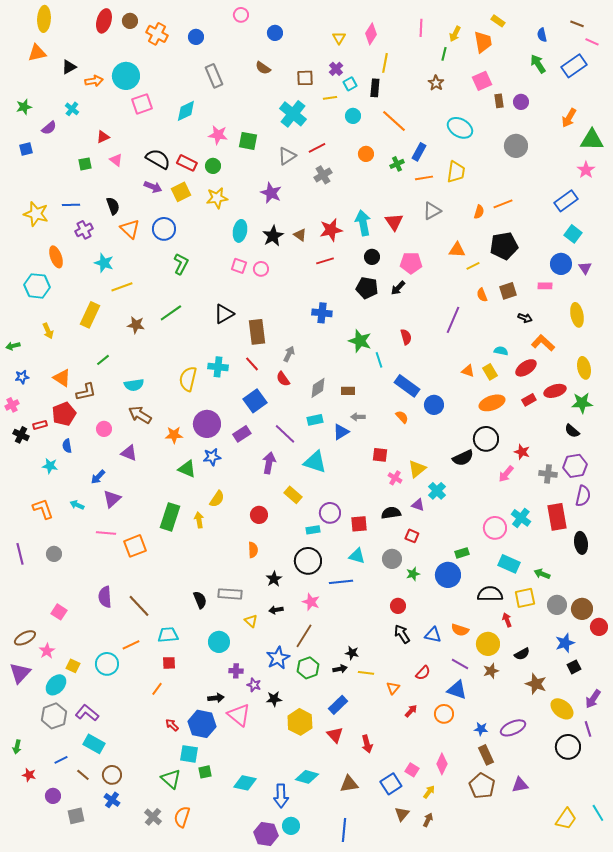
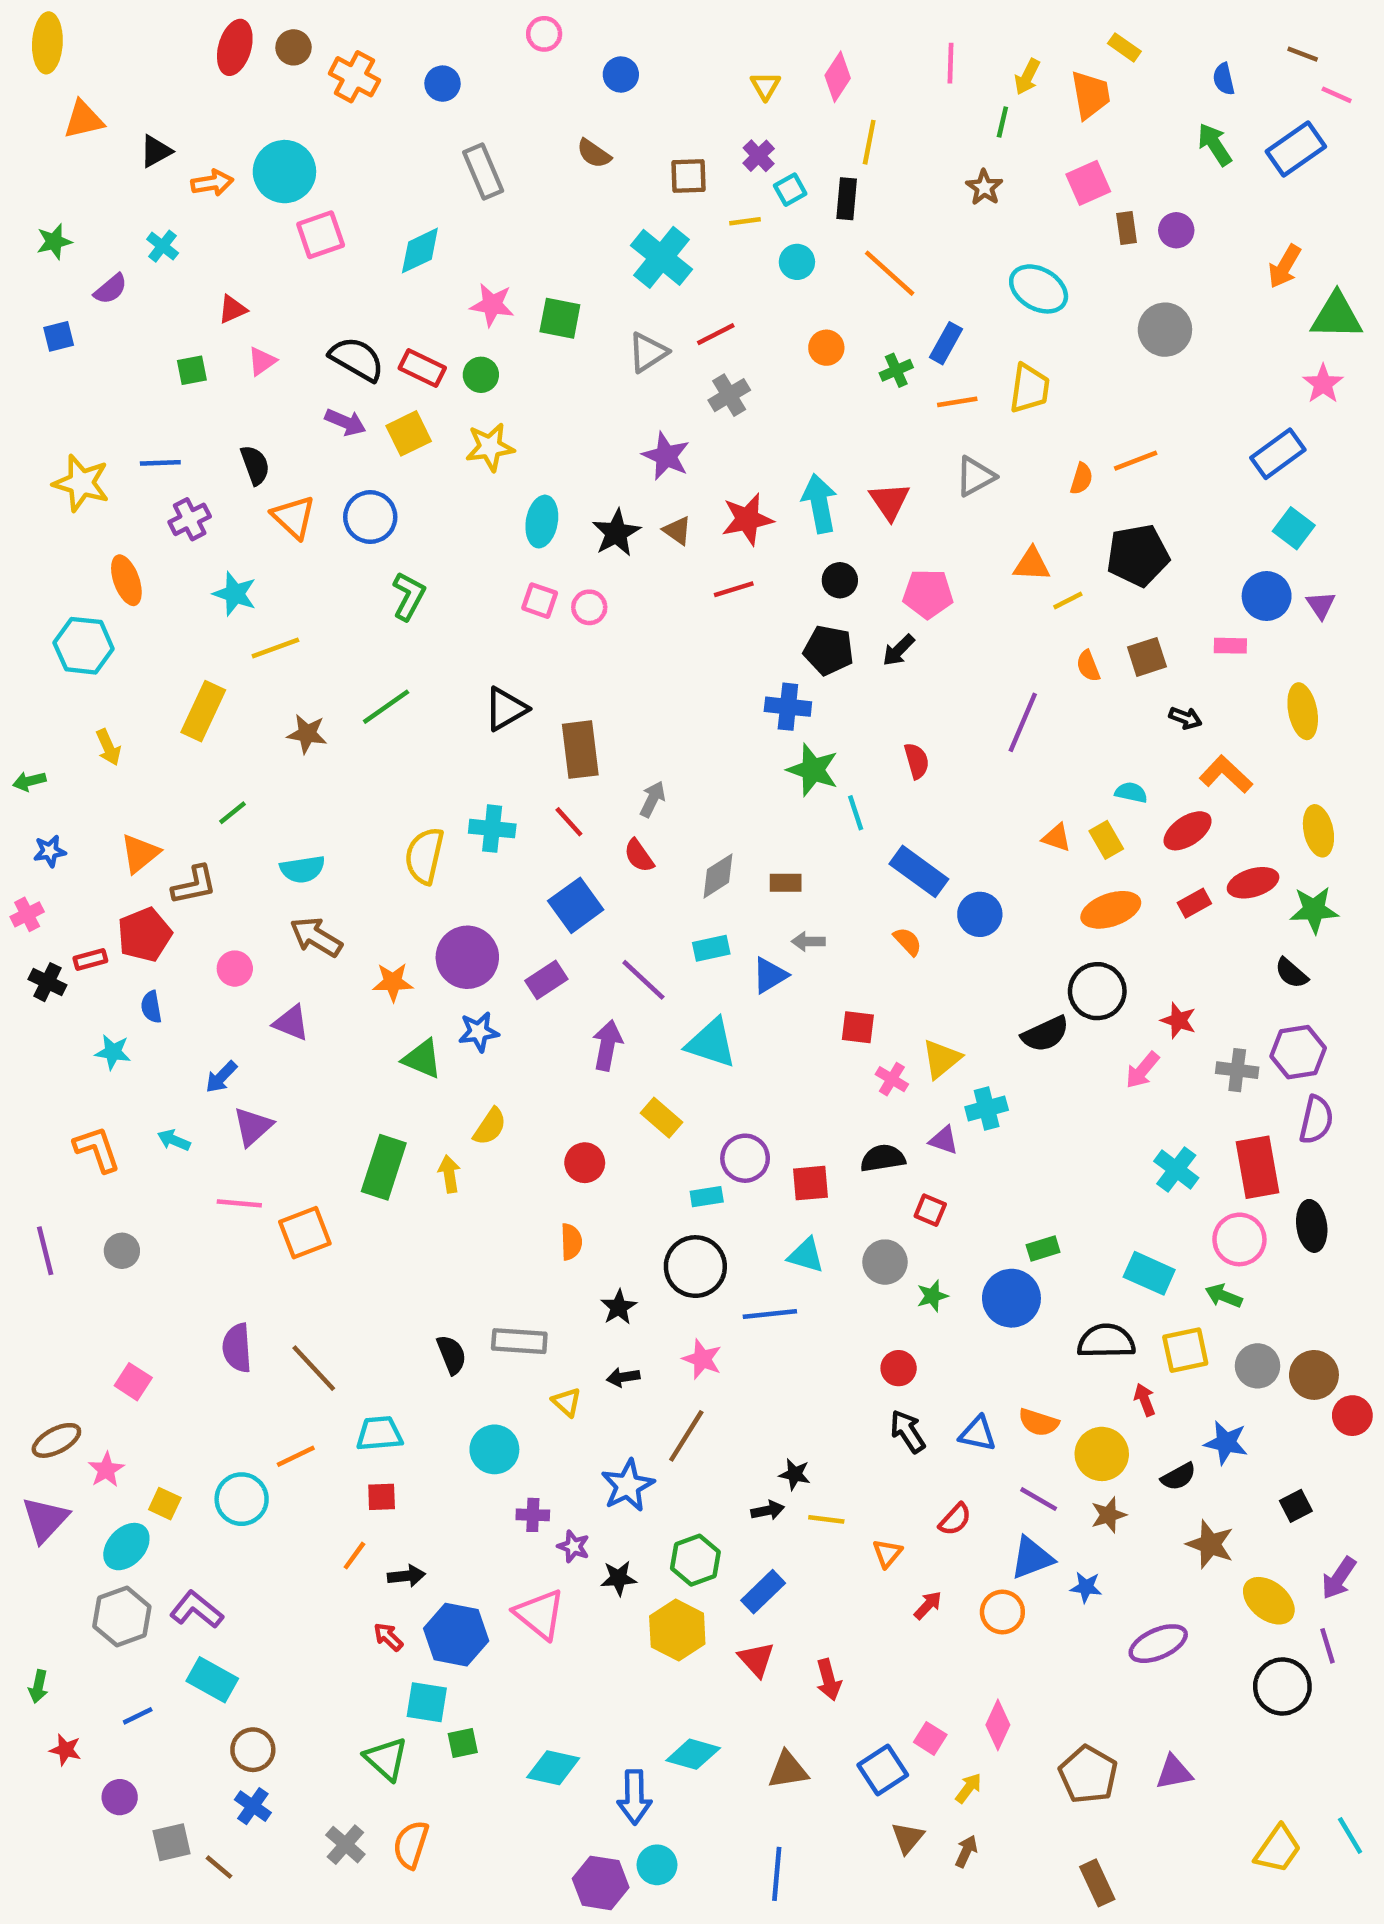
yellow ellipse: (44, 19) -> (47, 43), moved
pink triangle: (116, 160) -> (262, 361), turned 48
purple star: (271, 193) -> (666, 456), moved
blue cross: (322, 313) -> (788, 707), moved
orange triangle: (62, 378) -> (140, 853), turned 48
cyan cross: (437, 491) -> (987, 1109), turned 30
pink circle: (495, 528) -> (1239, 1239), moved
blue star: (565, 643) -> (1226, 1443), moved, turned 30
green hexagon: (308, 668) -> (695, 1560), moved
blue triangle: (457, 690) -> (1032, 1558), turned -40
black arrow: (216, 698) -> (406, 1576), moved
blue star: (481, 729) -> (1086, 1587), moved
brown rectangle: (486, 755) -> (1097, 1883), moved
brown line: (83, 775) -> (219, 1867), moved

